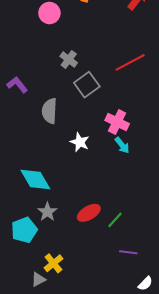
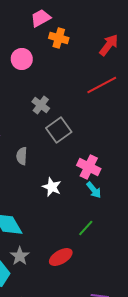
red line: (130, 62) -> (102, 85), moved
gray semicircle: (49, 111) -> (22, 156), size x0.7
green line: (115, 220) -> (86, 228), moved

